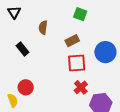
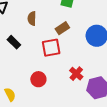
red square: (77, 63) -> (51, 48), moved
red circle: (26, 87) -> (38, 79), moved

